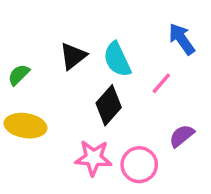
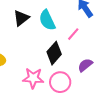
black diamond: (109, 105) -> (54, 53), moved

